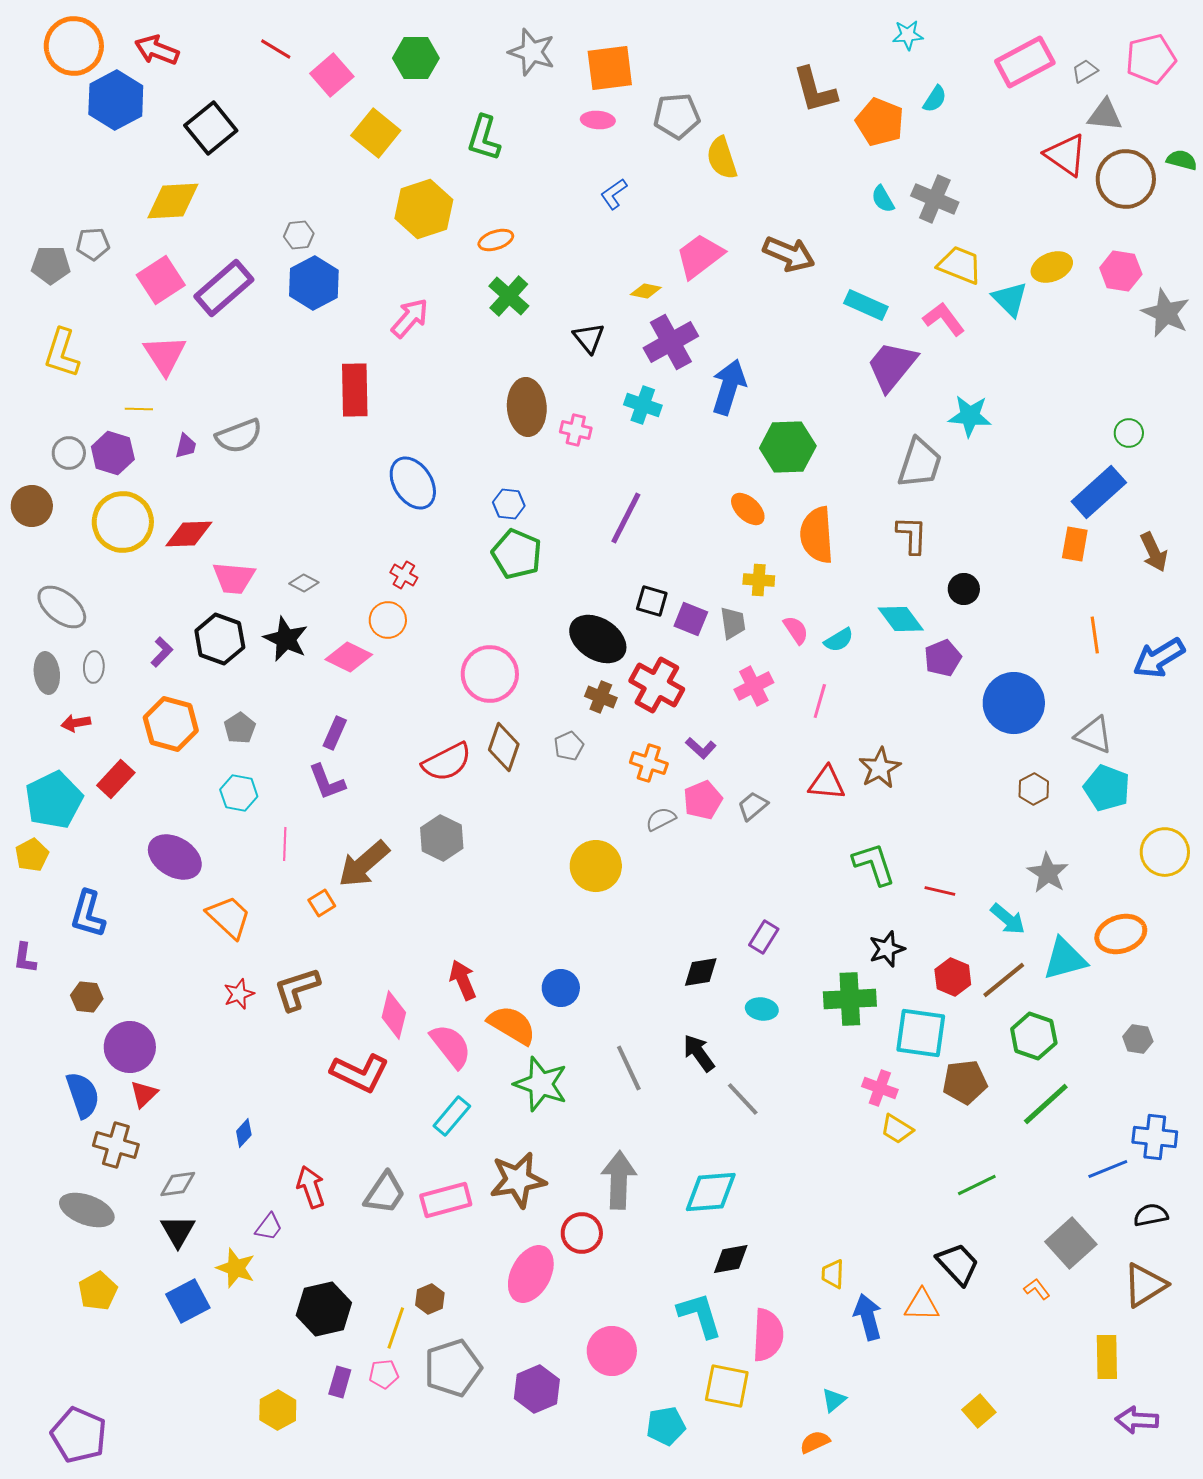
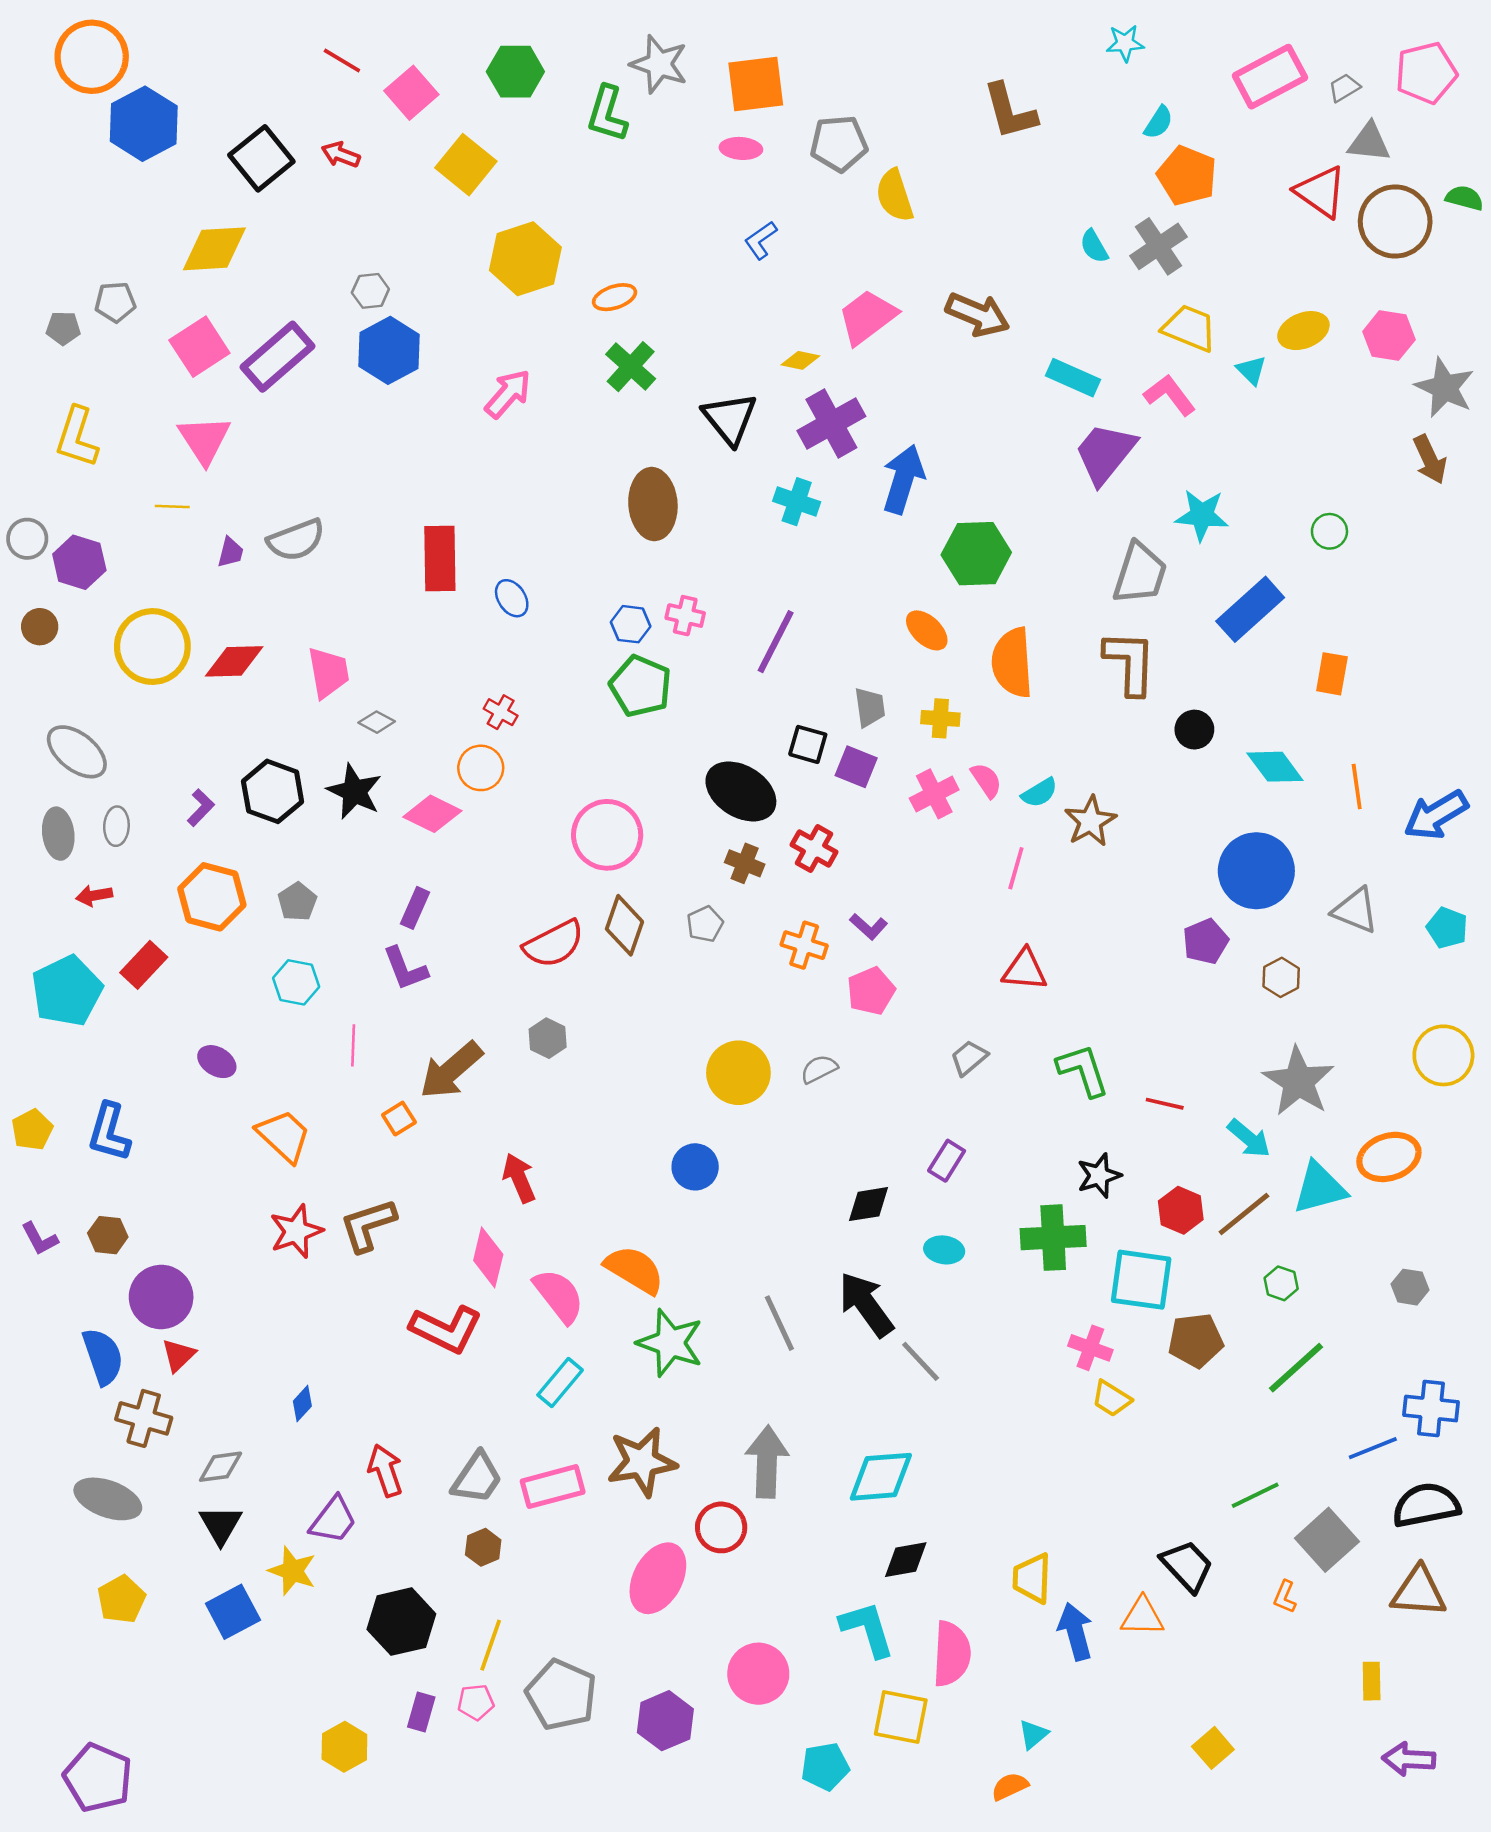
red arrow: (157, 50) -> (341, 155), moved, size x0.7
orange pentagon: (880, 122) -> (1187, 176), moved
green L-shape: (484, 138) -> (607, 114), moved
gray cross: (935, 199) -> (1158, 246), turned 33
gray pentagon: (51, 265) -> (63, 328), size x0.7
cyan triangle: (1010, 299) -> (1251, 370), size x0.7
black triangle: (589, 338) -> (730, 419), size x1.4
red rectangle: (355, 390) -> (440, 559), moved
pink cross: (576, 430) -> (685, 616), moved
green circle: (1129, 433) -> (1329, 531), moved
gray circle: (69, 453) -> (27, 539), moved
purple hexagon: (113, 453) -> (79, 562), moved
blue ellipse: (413, 483) -> (512, 598), size x0.6
blue rectangle: (1099, 492) -> (1250, 609), moved
brown circle: (32, 506) -> (40, 627), size x0.7
brown L-shape: (912, 535) -> (1130, 663), size x1.4
brown arrow: (1154, 552) -> (1430, 459), moved
pink trapezoid: (234, 578) -> (328, 673), moved, turned -105
cyan diamond: (901, 619) -> (1275, 767), moved
gray trapezoid: (733, 623) -> (870, 707), moved
purple pentagon: (943, 658) -> (1206, 941), moved
red cross: (657, 685) -> (814, 848), size x0.7
pink cross: (754, 686) -> (934, 794), moved
brown star: (880, 768) -> (1090, 821), moved
cyan pentagon: (1107, 788) -> (1447, 928), moved, size x0.7
gray trapezoid: (753, 806) -> (969, 1058), moved
gray semicircle: (661, 819) -> (819, 1069), moved
gray hexagon: (442, 838) -> (548, 1038), size x0.7
yellow pentagon: (32, 855) -> (32, 1130), moved
purple ellipse: (175, 857) -> (217, 1062), size x0.6
gray star: (1048, 873) -> (1298, 1081), size x1.4
purple L-shape: (25, 958) -> (40, 1239), moved, turned -36
red arrow: (463, 980) -> (519, 1178), moved
blue circle: (561, 988) -> (695, 1167), moved
red star: (239, 994) -> (296, 1231), size x1.4
green hexagon: (1034, 1036) -> (1281, 1283), size x0.6
black arrow: (699, 1053) -> (866, 1304), size x1.4
green line: (977, 1185) -> (1255, 1495), moved
black semicircle: (1151, 1215) -> (1426, 1505), size x1.6
purple trapezoid: (269, 1227) -> (333, 1520), size x1.4
yellow trapezoid: (833, 1274) -> (1032, 1578), size x1.4
brown triangle: (1145, 1285) -> (1419, 1592), turned 36
orange L-shape: (1037, 1289) -> (1285, 1597), turned -120
brown hexagon: (430, 1299) -> (483, 1547), moved
yellow rectangle: (1107, 1357) -> (1372, 1681), size x0.7
gray pentagon: (453, 1368) -> (561, 1695), turned -30

